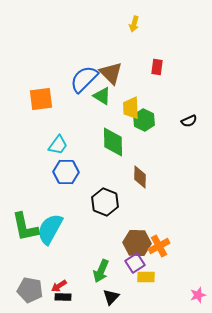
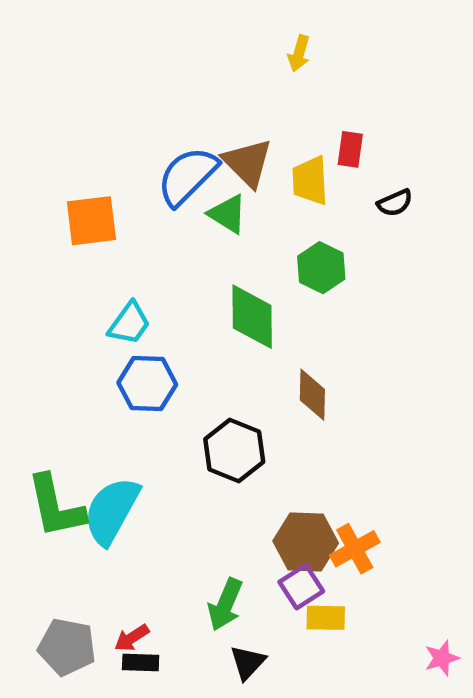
yellow trapezoid: (131, 108) -> (310, 181), moved
black semicircle: (189, 121) -> (395, 203), moved

